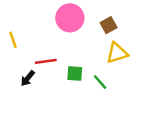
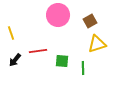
black arrow: (28, 78) -> (15, 60), moved
green line: (100, 82) -> (83, 68), turned 40

